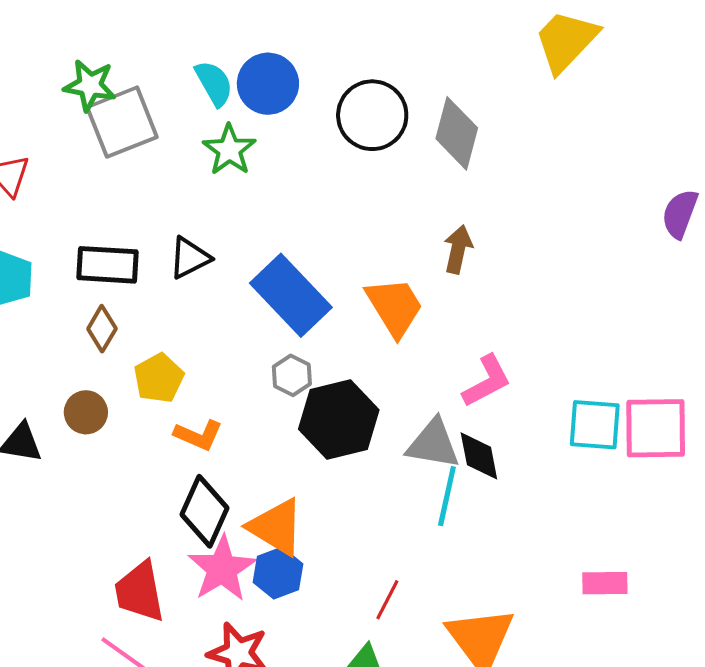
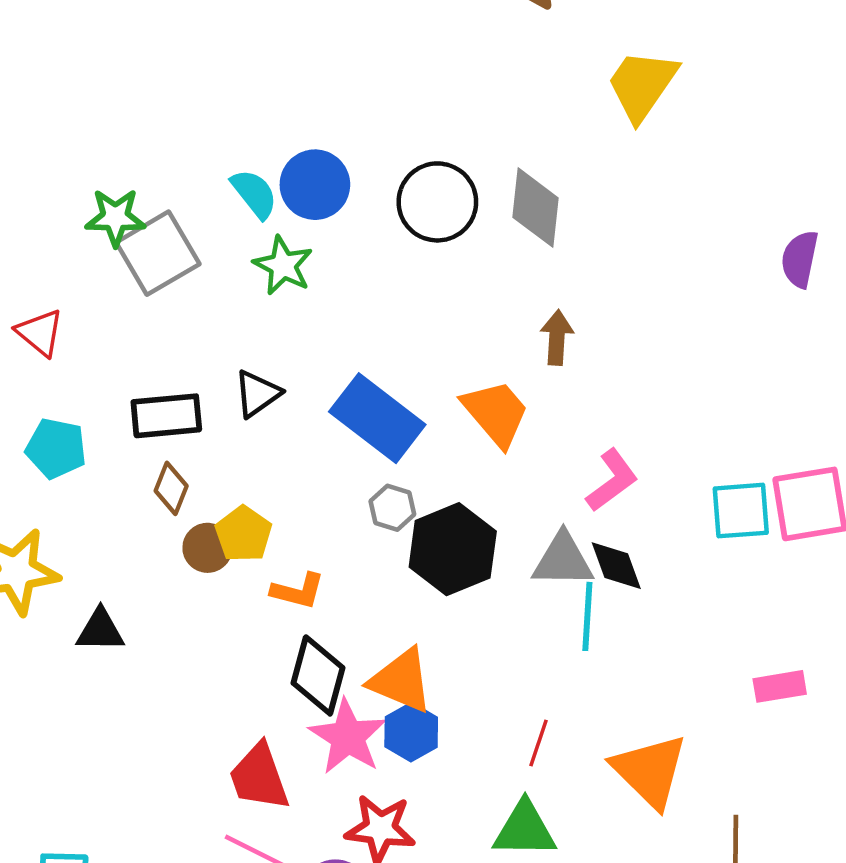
brown circle: (86, 412) -> (208, 548), moved

